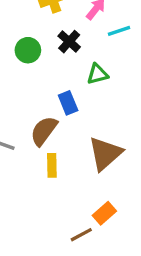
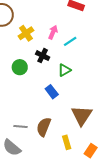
brown semicircle: (44, 131) -> (44, 127), moved
yellow rectangle: (52, 165) -> (67, 142), moved

